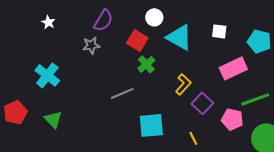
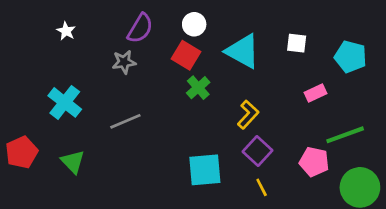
white circle: (154, 17) -> (194, 24), moved
pink rectangle: (233, 68) -> (315, 93), size x0.6
gray line: (122, 93) -> (125, 121), moved
purple square: (202, 103) -> (257, 151), moved

